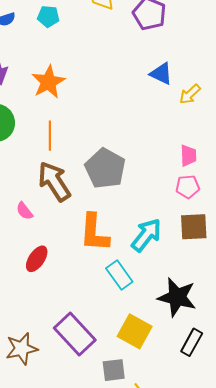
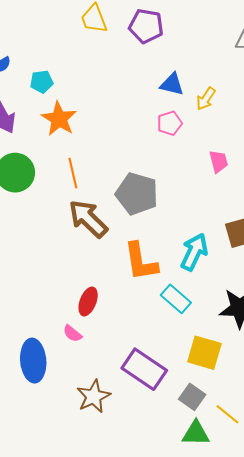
cyan pentagon: (48, 16) -> (42, 82), moved
pink pentagon: (188, 187) -> (170, 123), moved
pink semicircle: (24, 211) -> (72, 334), moved
gray square: (114, 370) -> (192, 397), turned -35

